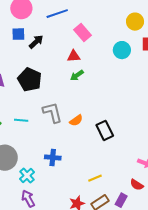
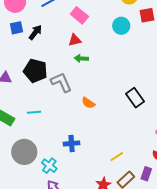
green arrow: (77, 75) -> (81, 58), turned 48
gray L-shape: (52, 112) -> (61, 82), moved
orange semicircle: (76, 120) -> (88, 103), turned 80
black rectangle: (105, 130) -> (135, 98), moved

